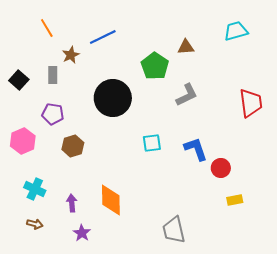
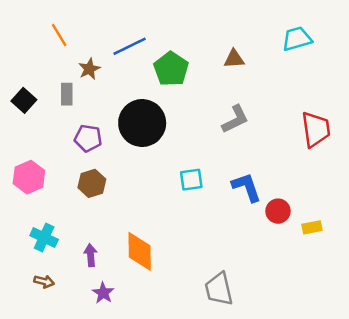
green pentagon: (155, 66) -> (171, 69), moved
purple pentagon: (53, 114) -> (88, 138), moved
yellow rectangle: (235, 200) -> (312, 227), moved

